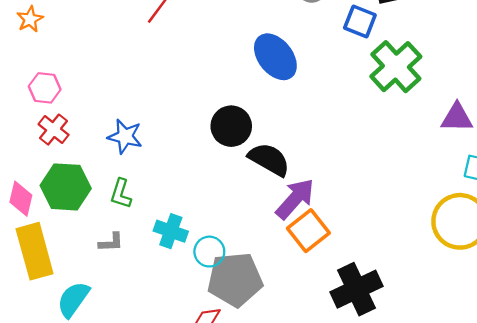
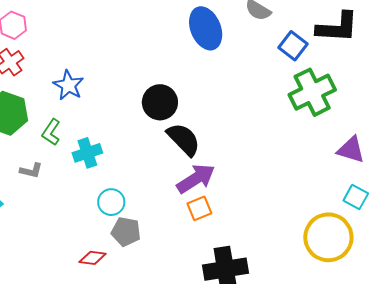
blue ellipse: (275, 57) -> (206, 28), moved
cyan cross: (171, 231) -> (87, 153), moved, turned 36
orange square: (308, 231) -> (199, 208), size x0.7
gray pentagon: (235, 279) -> (126, 232), size x0.6

